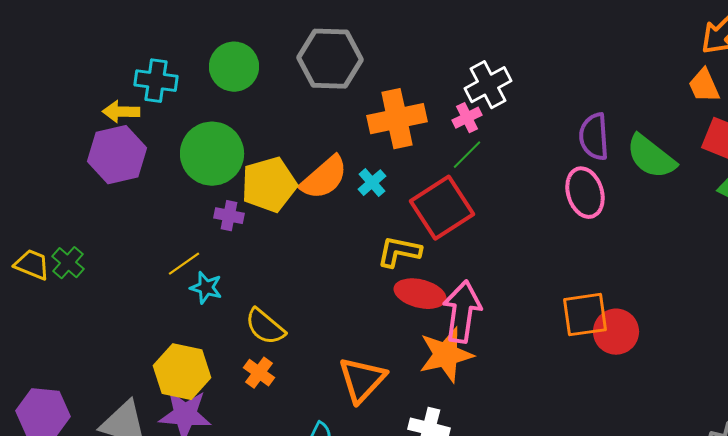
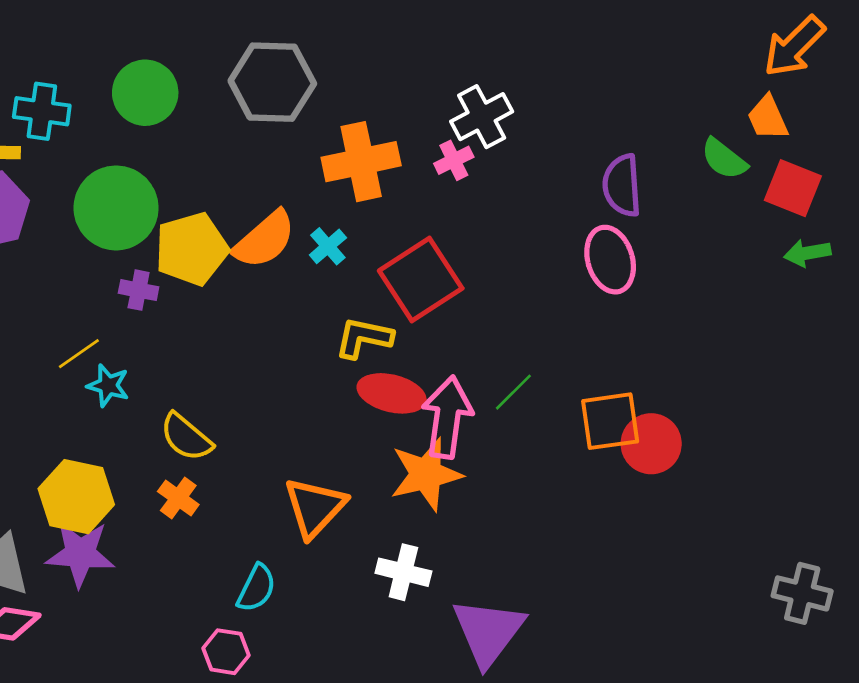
green line: (467, 155) -> (513, 392), moved
green semicircle: (651, 157) -> (724, 159), moved, size x0.7

